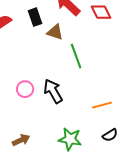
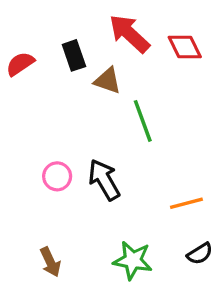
brown arrow: (21, 140) -> (50, 262), turned 90

